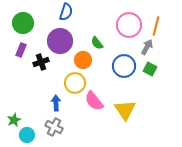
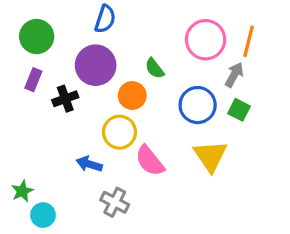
blue arrow: (56, 103) -> (89, 164), turned -70
yellow triangle: (125, 110) -> (210, 156), moved
gray cross: (54, 127) -> (115, 202), moved

